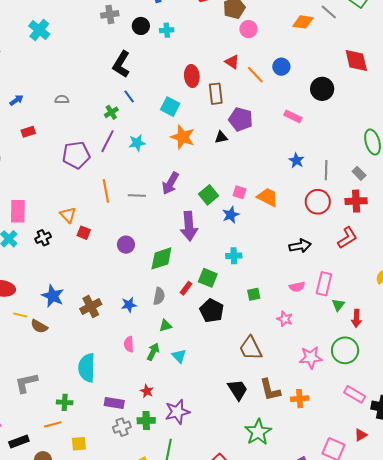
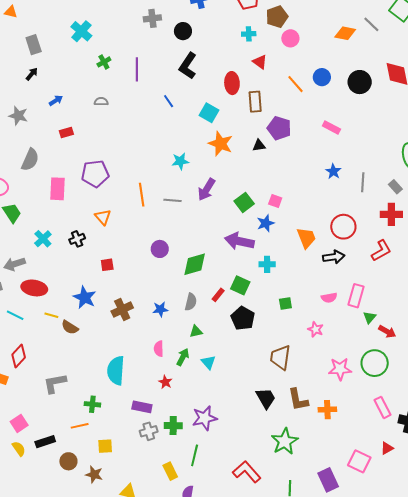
cyan cross: (167, 30) -> (249, 34), moved
red triangle: (232, 62) -> (260, 62), moved
black L-shape: (121, 64) -> (188, 66), moved
black circle: (322, 89) -> (360, 82), moved
green cross: (111, 112) -> (104, 62), moved
purple line: (107, 141) -> (137, 69), moved, turned -30
cyan star: (137, 143) -> (180, 161), moved
purple pentagon: (76, 155) -> (95, 174), moved
orange trapezoid: (268, 197) -> (306, 238), moved, turned 40
red circle: (318, 202) -> (343, 227), moved
pink rectangle: (18, 211) -> (58, 189), moved
purple arrow: (189, 226) -> (239, 241), moved, turned 104
red square: (84, 233) -> (107, 265), moved, turned -32
red arrow: (356, 318) -> (387, 332), turned -66
brown trapezoid: (251, 348) -> (280, 357), turned 32
red star: (147, 391) -> (165, 382), moved
pink rectangle: (355, 394) -> (382, 407), turned 30

